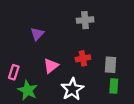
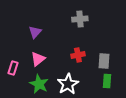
pink triangle: (51, 66) -> (38, 59), moved
green star: (28, 90) -> (39, 84), moved

